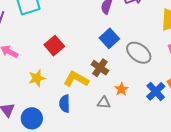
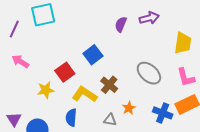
blue square: (109, 38) -> (93, 55), moved
red square: (54, 46) -> (65, 72), moved
blue cross: (156, 91) -> (163, 113), turned -30

